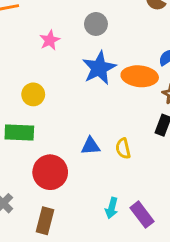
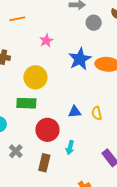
gray circle: (96, 24) -> (94, 23), moved
yellow circle: (33, 94) -> (35, 77), size x1.5
cyan arrow: (112, 208) -> (70, 148), moved

